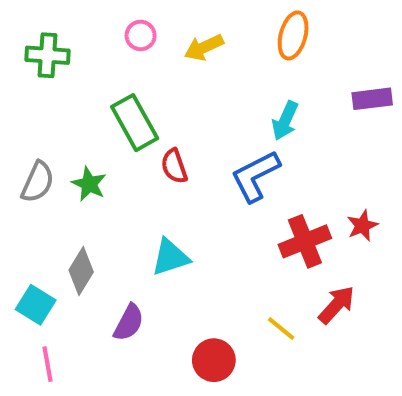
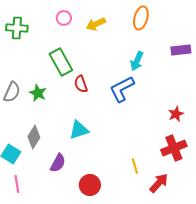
red cross: (305, 241) -> (174, 148), moved
red arrow: (337, 305) -> (159, 183), moved
yellow line: (281, 328) -> (135, 166), turned 35
red circle: (214, 360) -> (90, 185), moved

